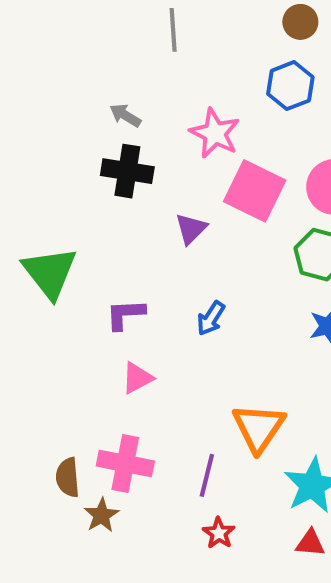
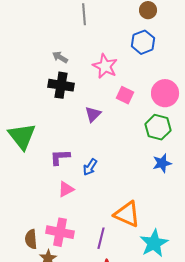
pink square: (255, 191) -> (125, 95), size x0.6
blue arrow: (211, 318) -> (90, 167), moved
orange triangle: (259, 428) -> (127, 214), turned -40

